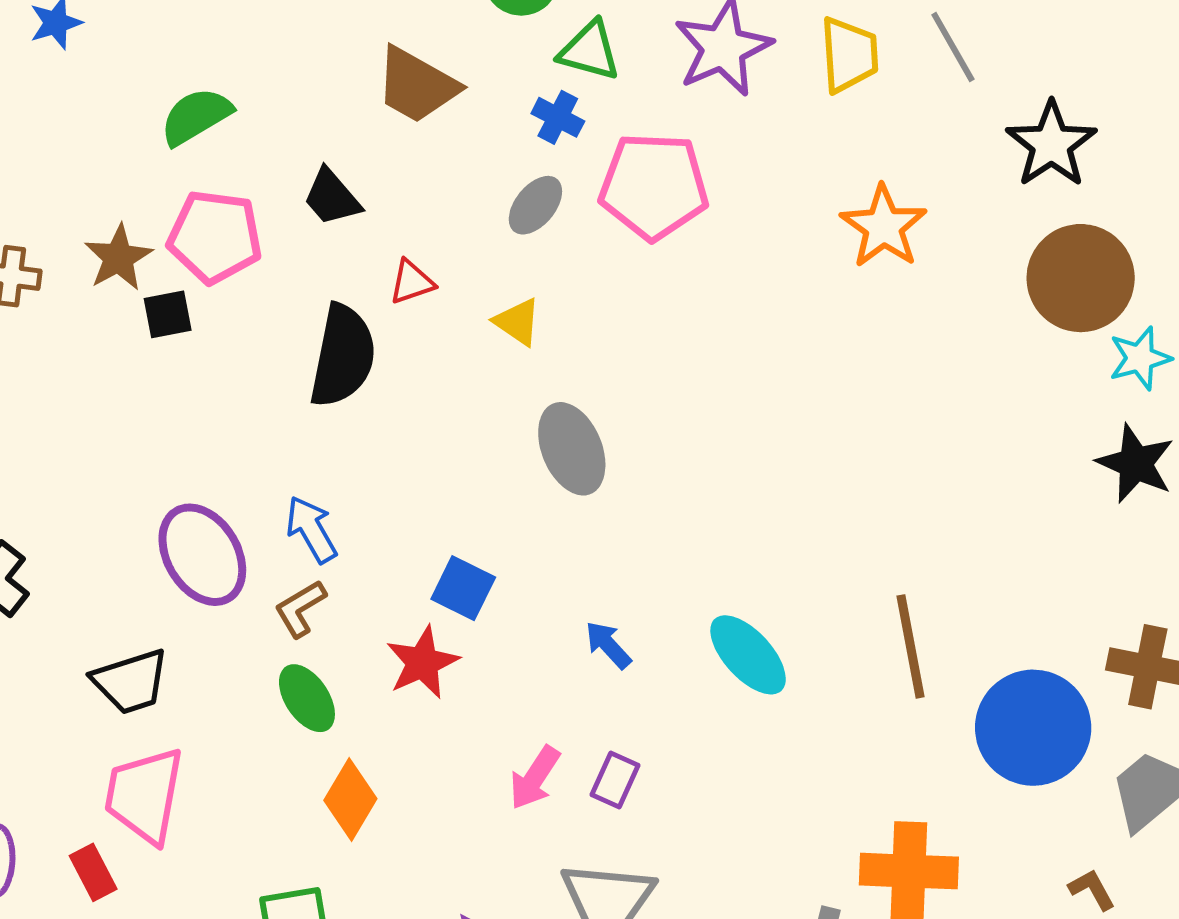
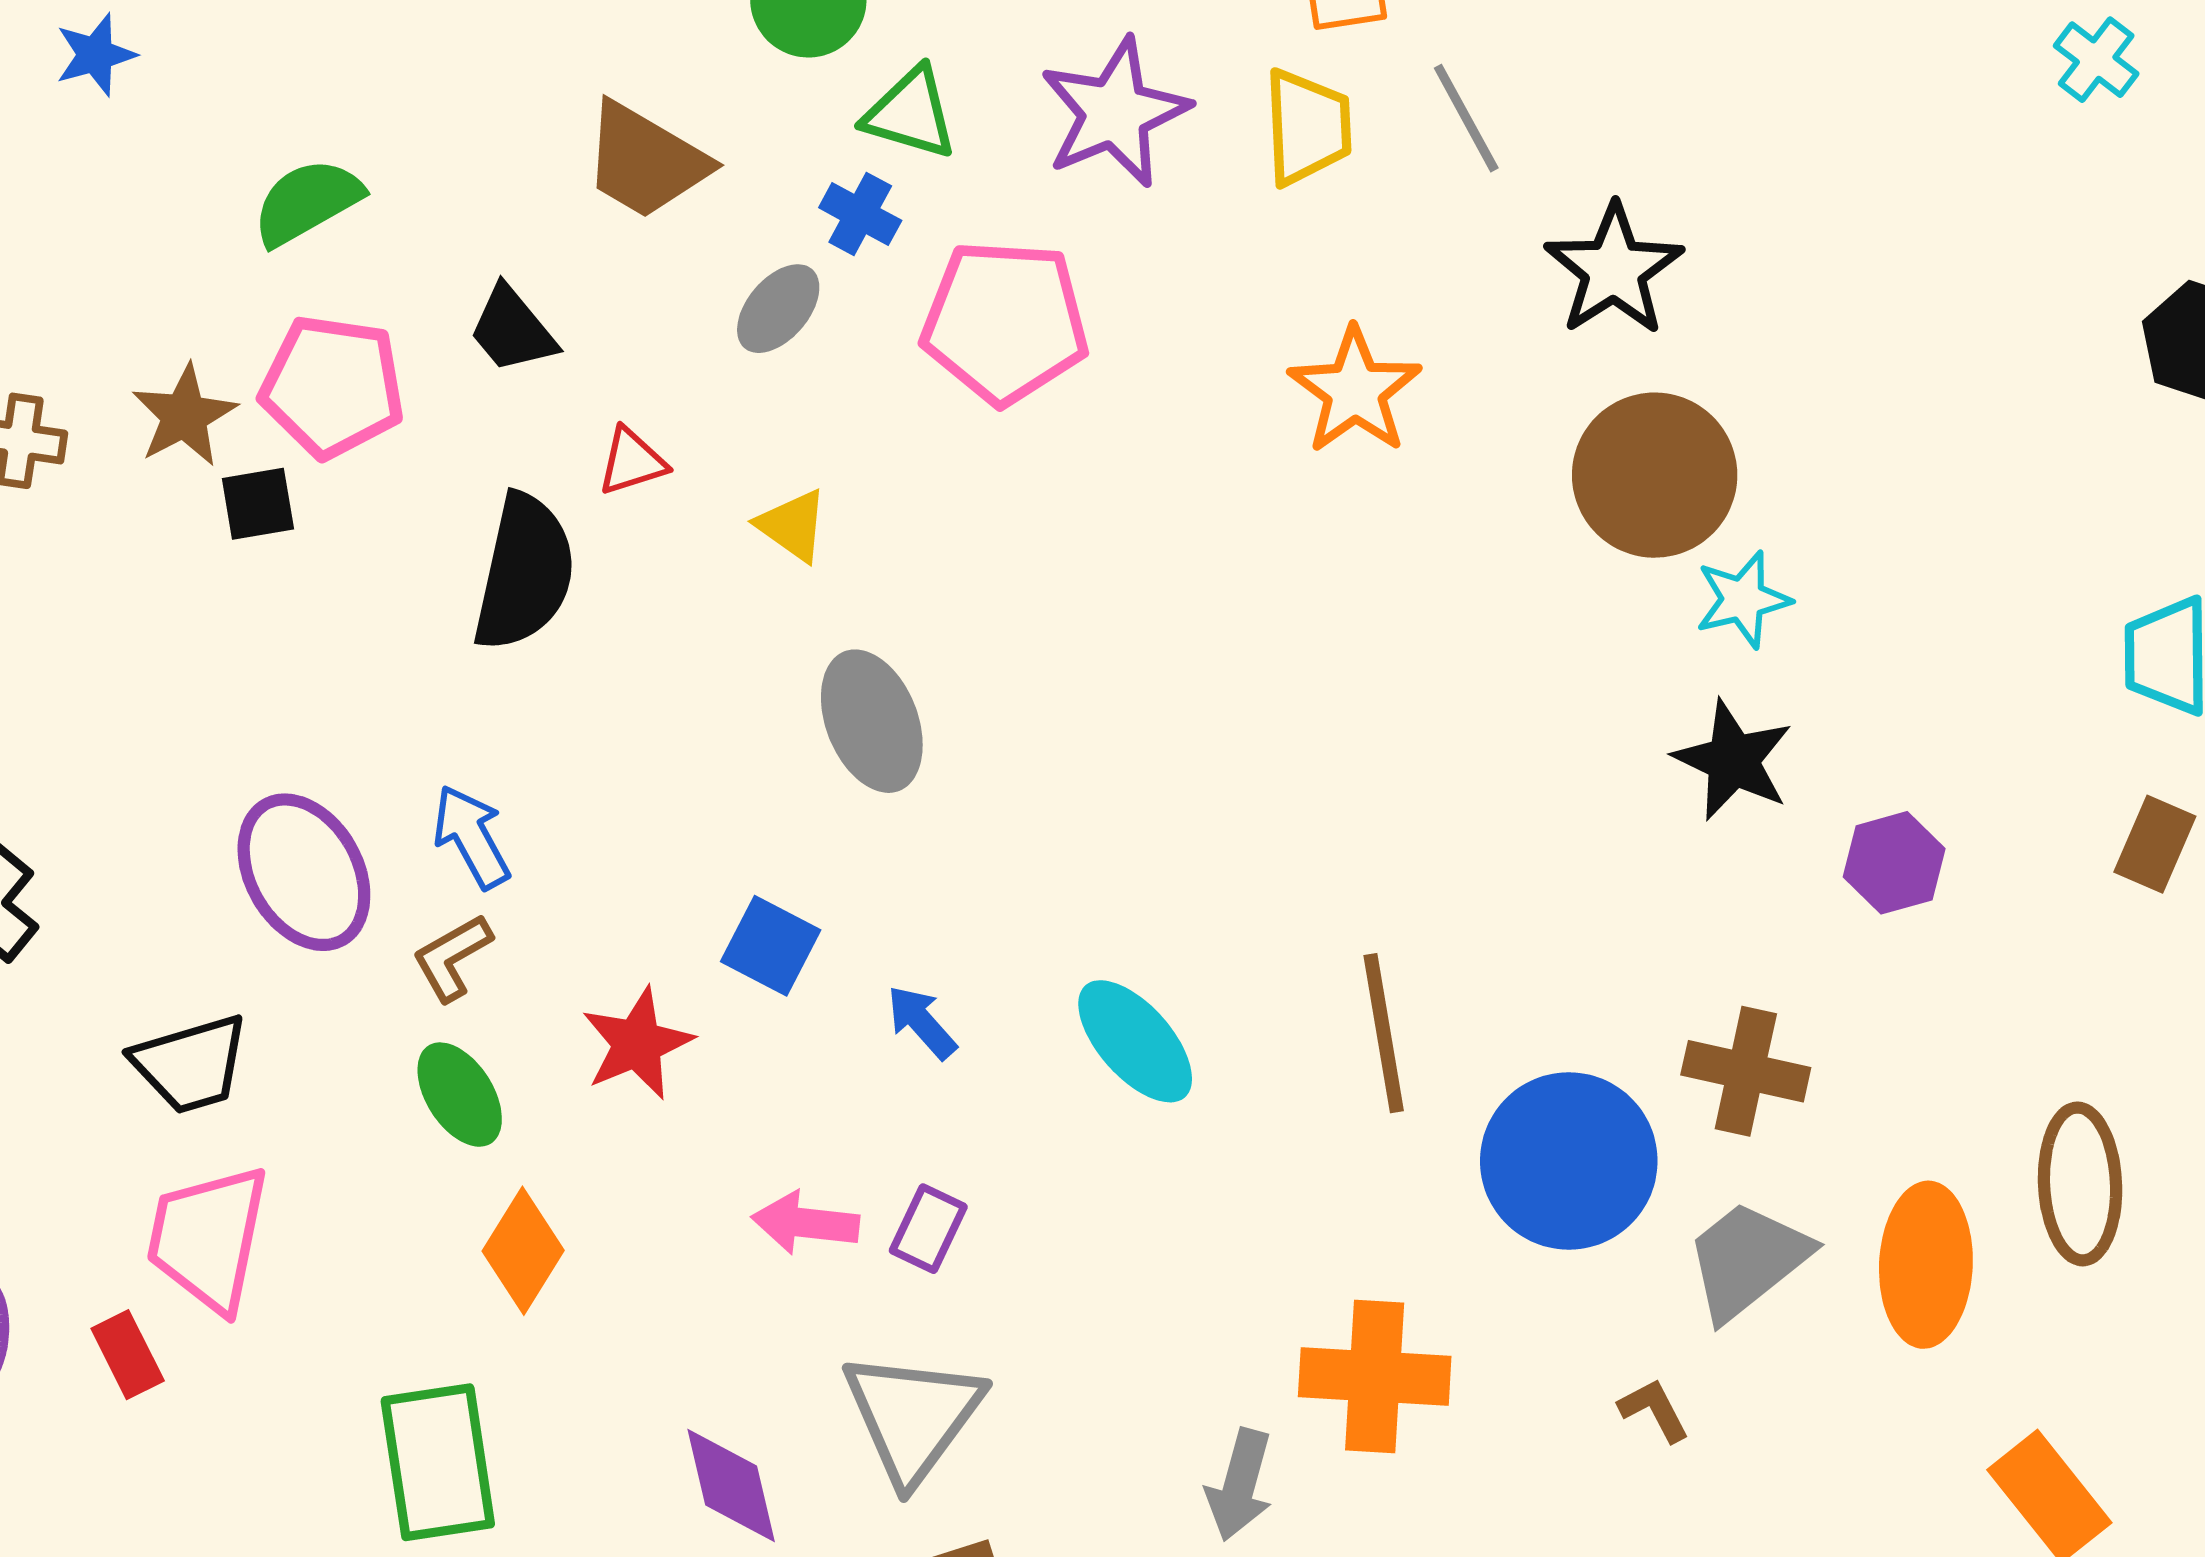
gray ellipse: (535, 205) -> (778, 309), moved
blue square: (463, 588) -> (771, 946), moved
pink arrow: (535, 778) -> (805, 1223), turned 62

